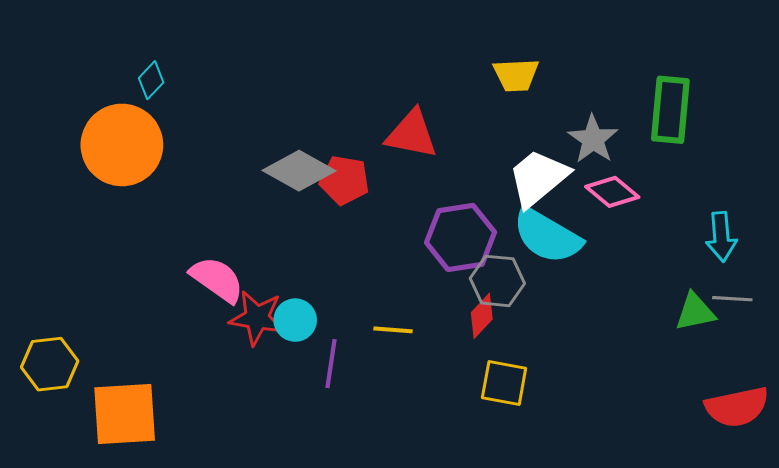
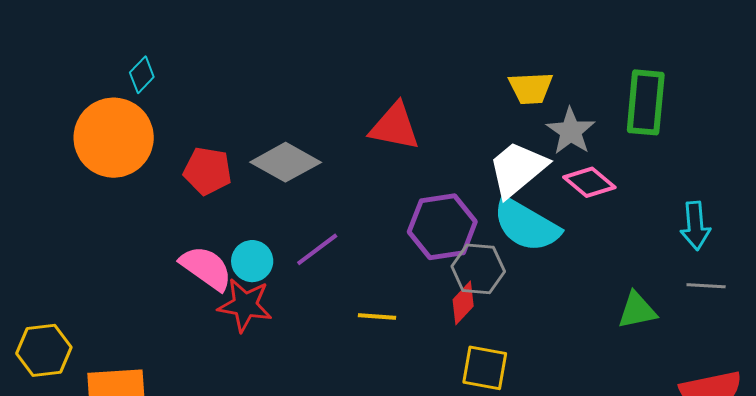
yellow trapezoid: (516, 75) -> (531, 88), moved
red pentagon: (344, 180) -> (207, 171), moved
green triangle: (695, 312) -> (637, 310), moved
cyan circle: (295, 320) -> (252, 261), moved
purple line: (331, 364) -> (317, 249), moved, turned 45

